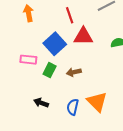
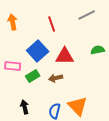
red triangle: (83, 36) -> (65, 56), moved
green rectangle: (50, 70) -> (33, 76), turned 32
black arrow: (41, 103) -> (25, 107), turned 56

